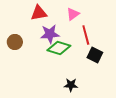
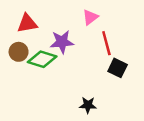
red triangle: (39, 13) -> (27, 23), moved
green diamond: (59, 48) -> (42, 59), moved

